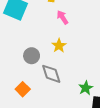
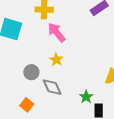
pink arrow: (63, 17) -> (57, 32), size x1.5

